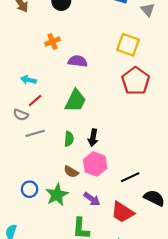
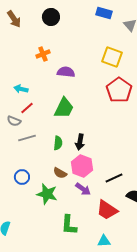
blue circle: (30, 189) -> (22, 177), moved
green star: (57, 195) -> (47, 194), turned -30
purple arrow: (92, 199) -> (83, 189), moved

